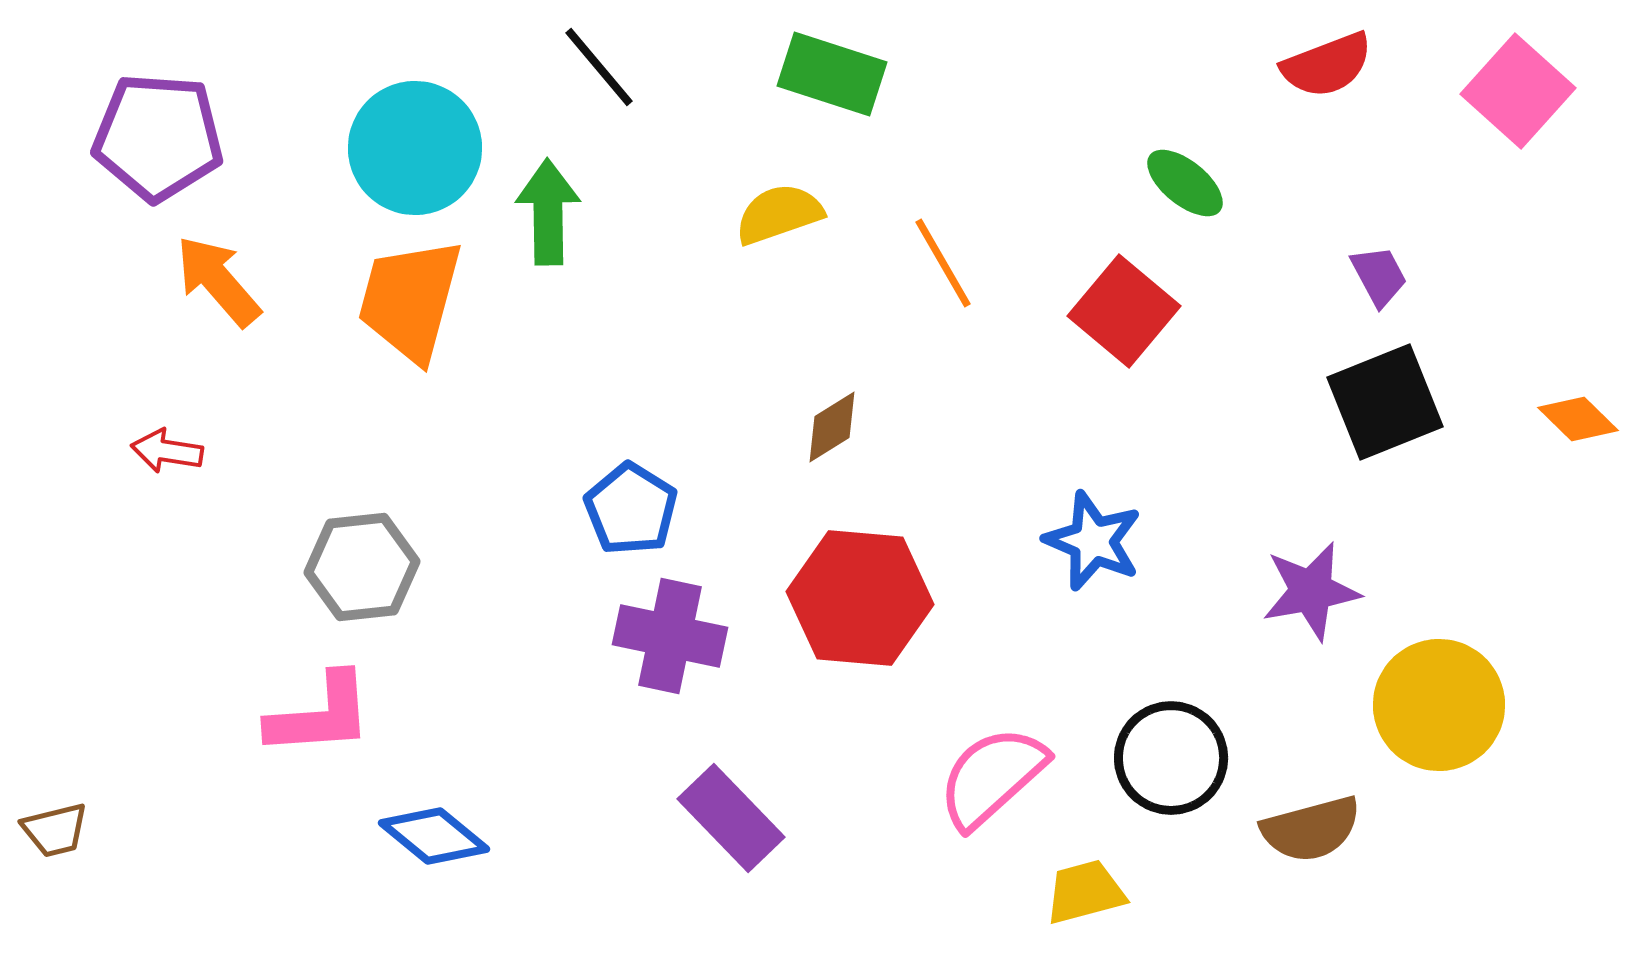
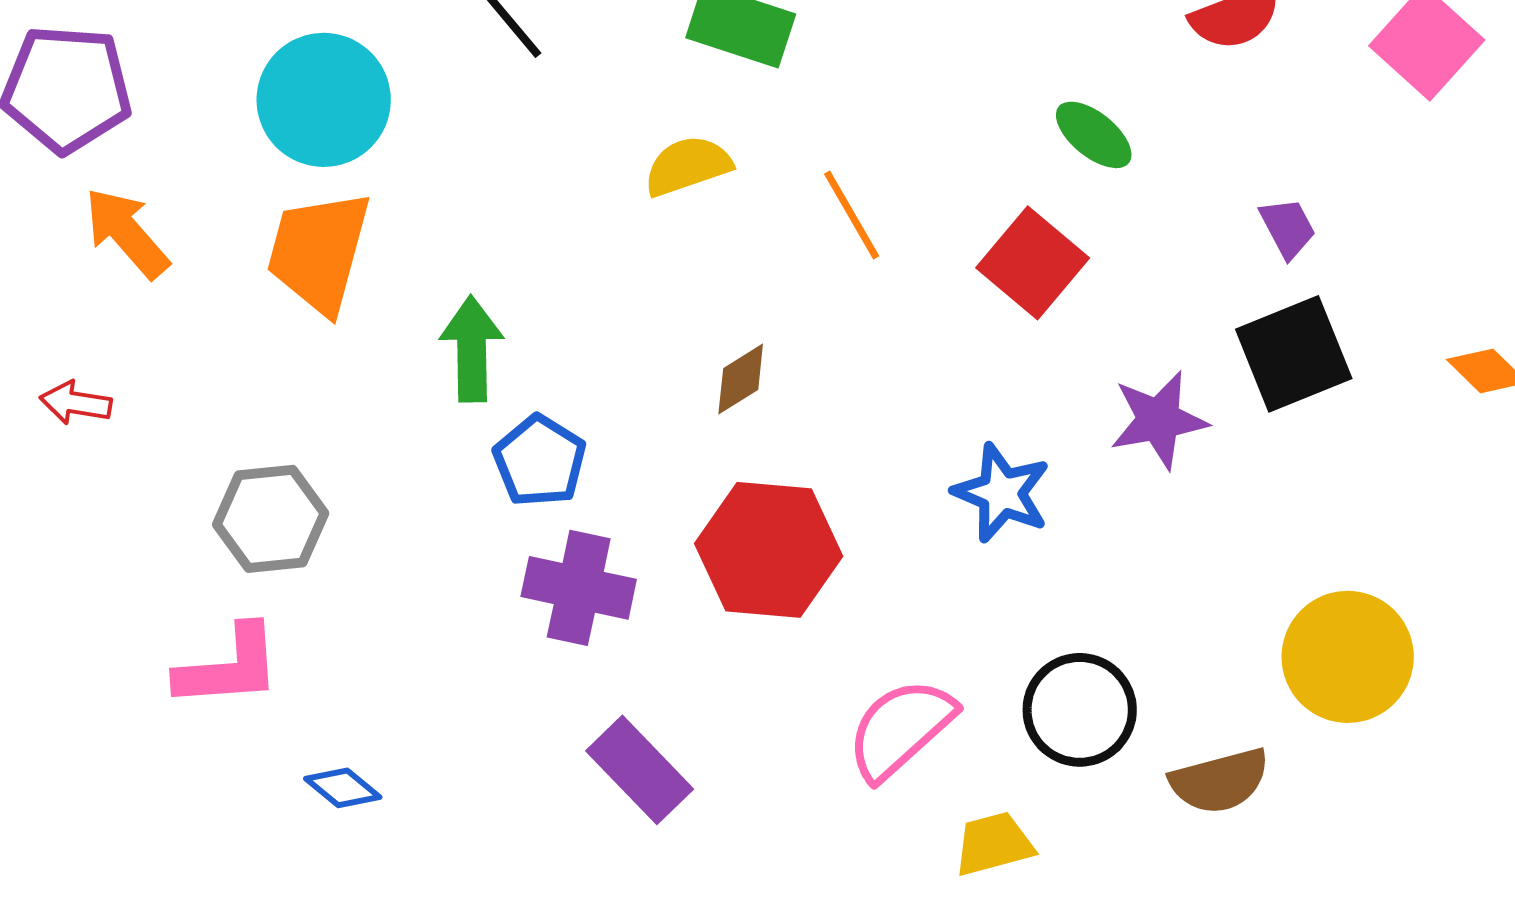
green arrow: (548, 212) -> (472, 349), moved
purple star: (1311, 591) -> (1159, 420), moved
blue diamond: (434, 836) -> (343, 788), size x0.7

